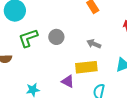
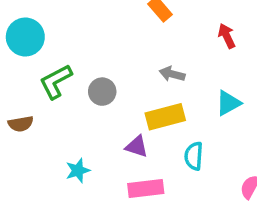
gray circle: (56, 37) -> (102, 92), moved

